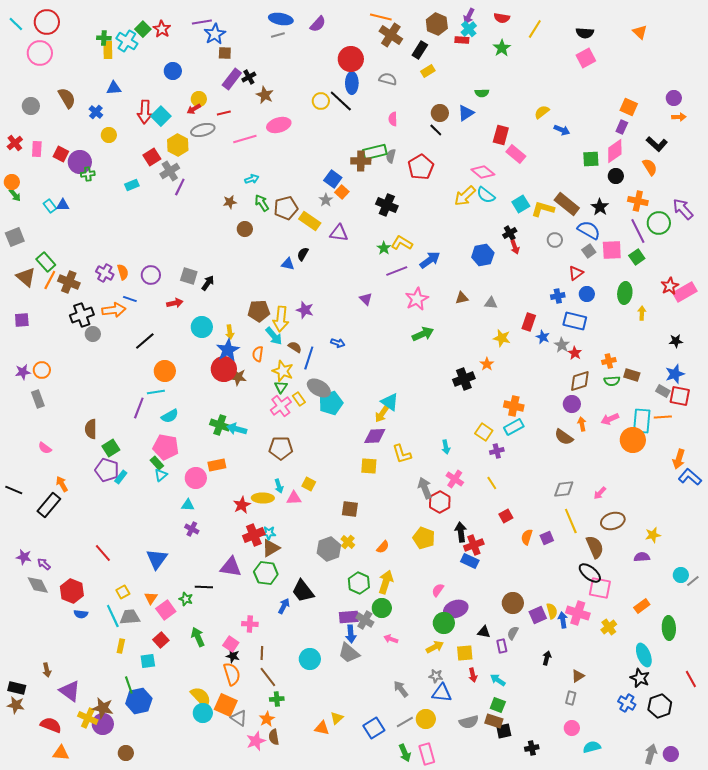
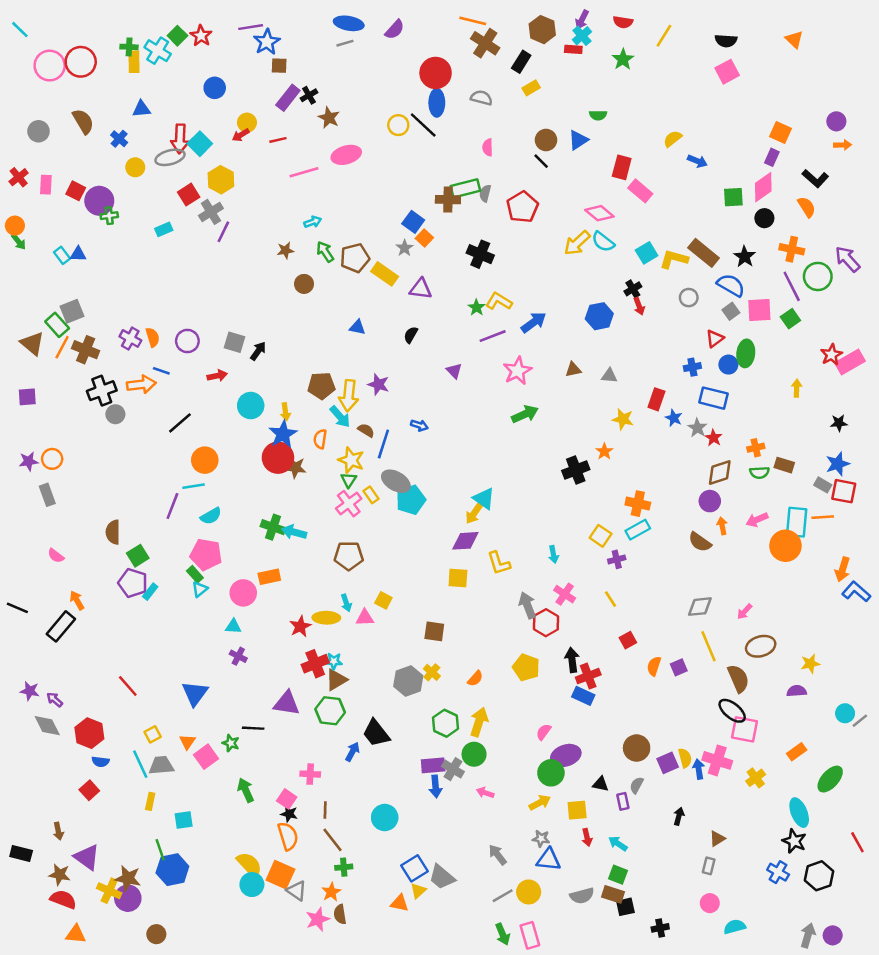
red circle: (47, 22) -> (81, 62), moved
gray ellipse: (203, 130) -> (170, 157), moved
gray square: (15, 237) -> (72, 311), moved
black semicircle: (303, 254) -> (411, 335), moved
green ellipse: (625, 293) -> (746, 353), moved
green ellipse: (669, 628) -> (830, 779), turned 45
red square: (161, 640) -> (89, 790), moved
gray trapezoid: (349, 653) -> (442, 877), moved
brown star: (16, 705) -> (60, 875), moved
blue square: (374, 728) -> (414, 868), moved

